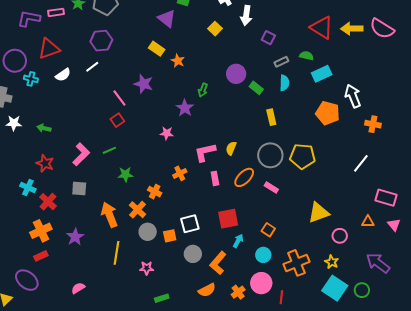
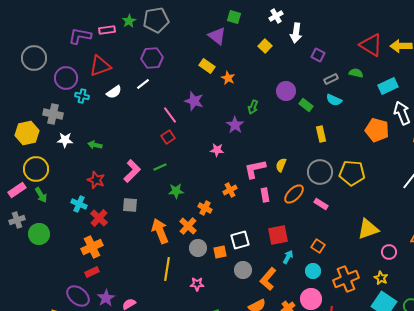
cyan rectangle: (322, 74) -> (388, 86), moved
cyan semicircle: (284, 83) -> (334, 100), turned 112
purple star: (75, 237) -> (106, 298), moved

